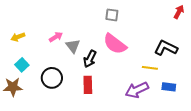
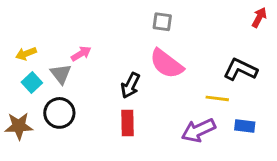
gray triangle: (73, 46) -> (61, 74), moved
cyan square: (22, 65) -> (32, 83), moved
black circle: (52, 78) -> (59, 113), moved

